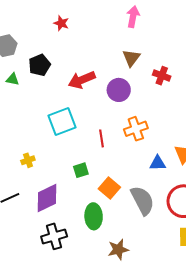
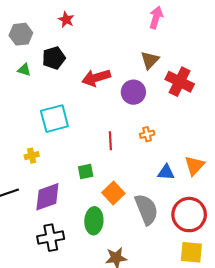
red star: (61, 23) -> (66, 20), moved
red cross: (162, 76) -> (180, 82), size x1.5
cyan square: (62, 122) -> (54, 119), moved
orange cross: (136, 129) -> (147, 134), size x0.6

